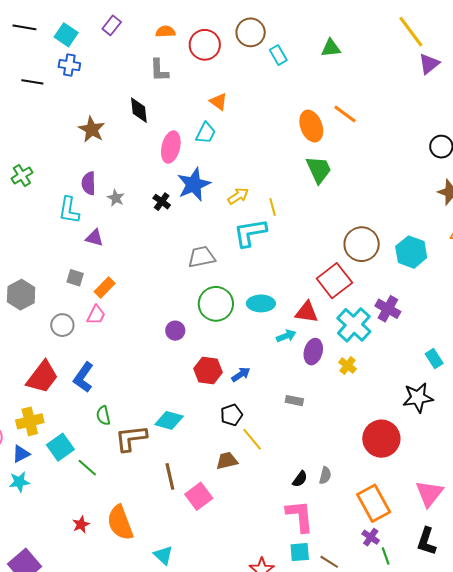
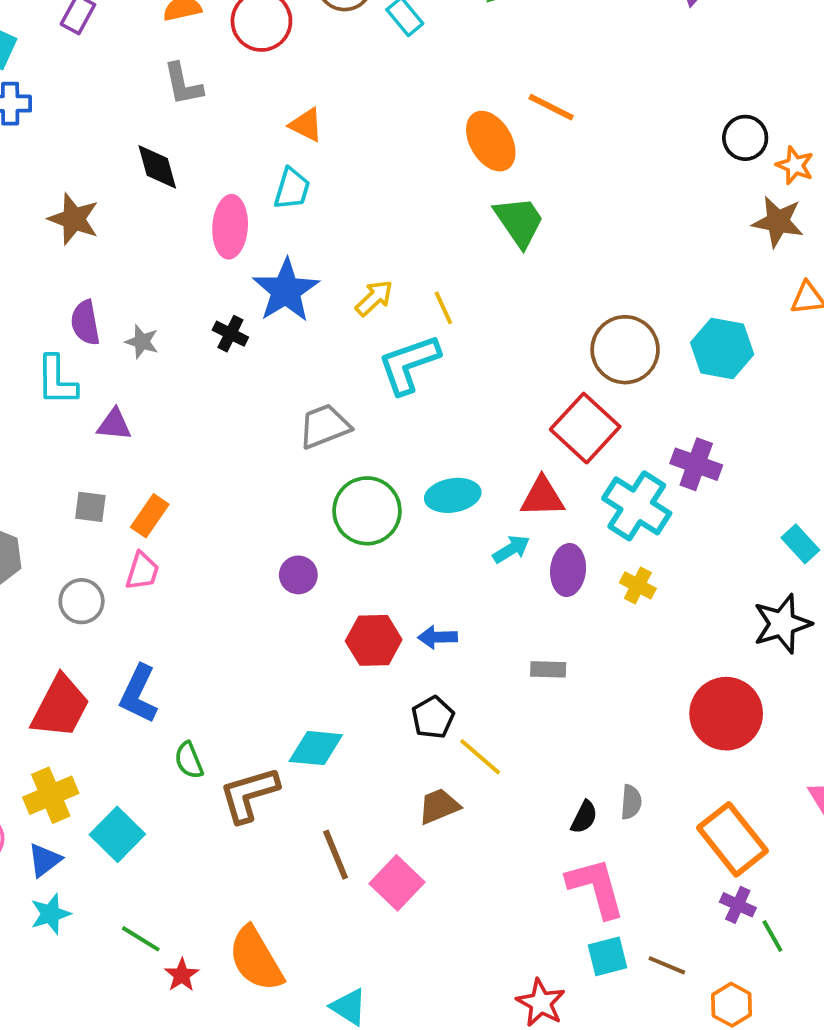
blue arrow: (241, 374) -> (438, 637), turned -138
green line: (87, 468) -> (141, 939), moved

